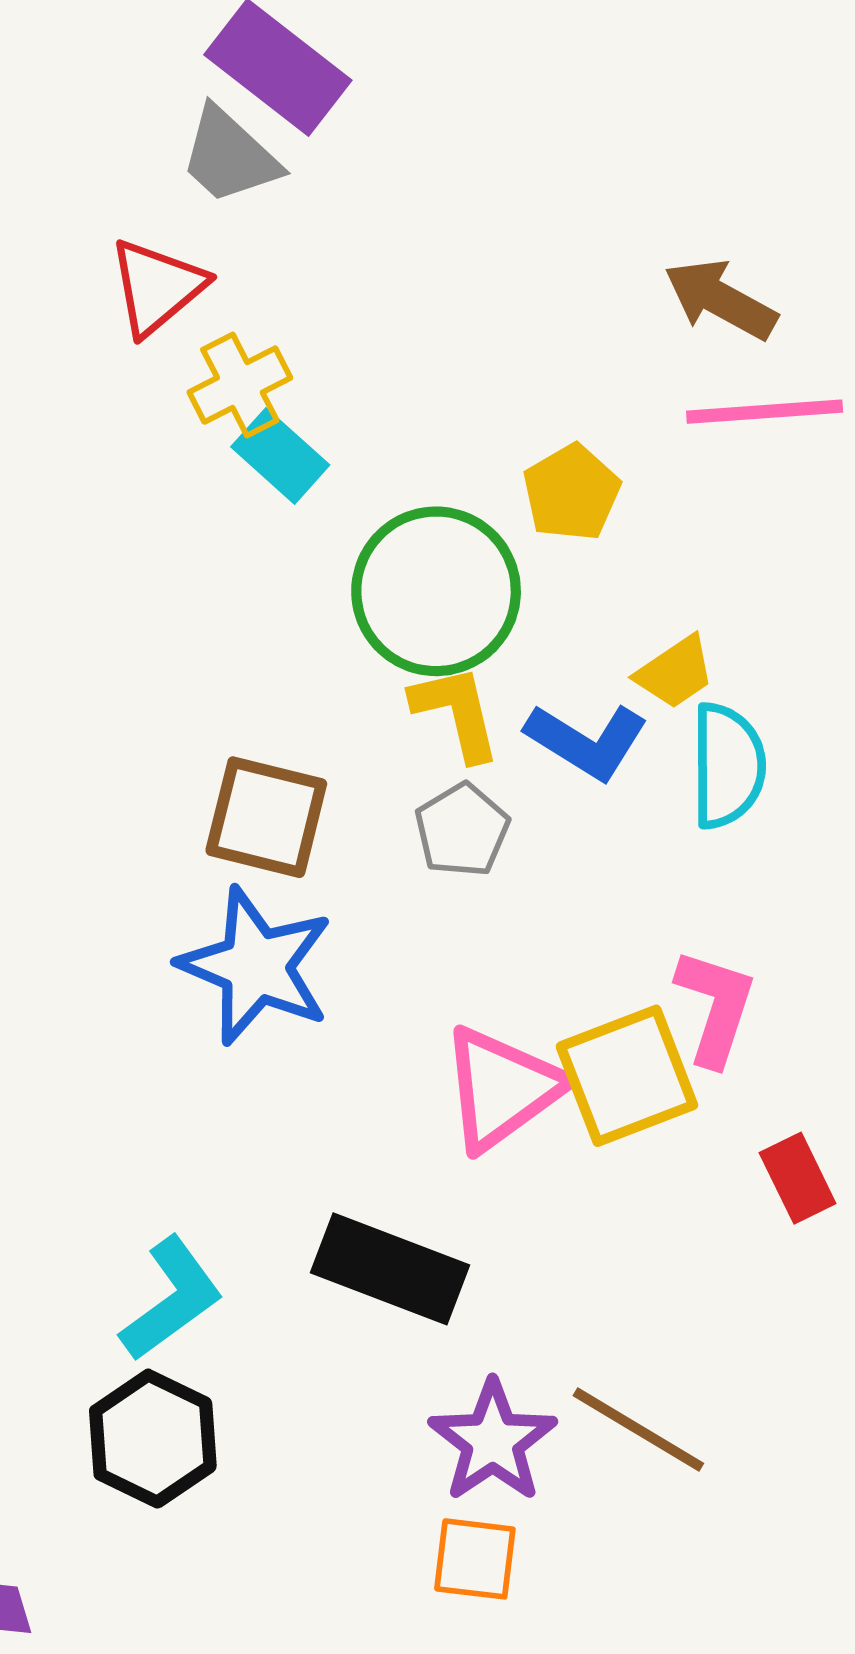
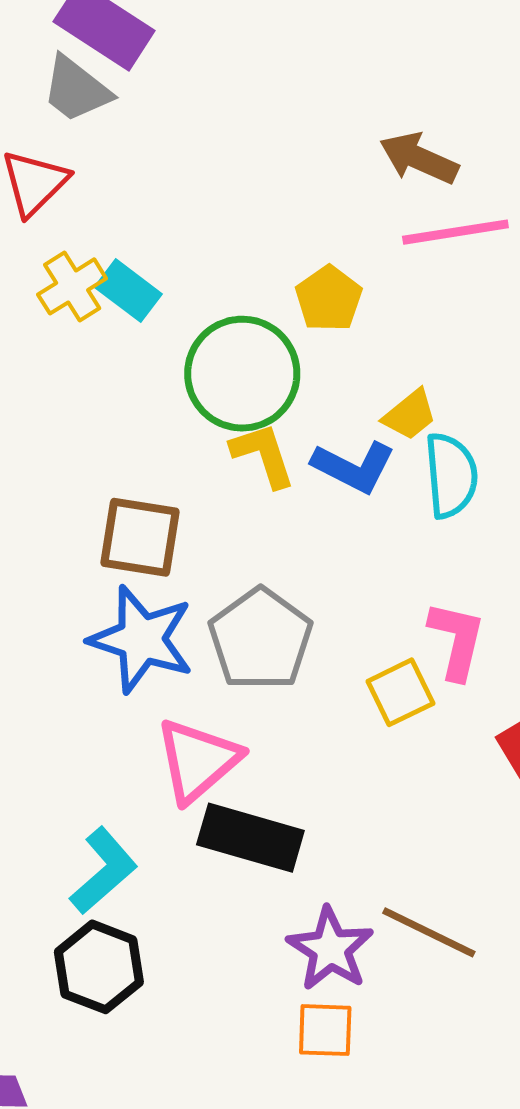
yellow cross: (240, 385) -> (72, 286), moved
gray pentagon: (462, 830) -> (261, 639), moved, size x1.6
yellow square: (627, 1076) -> (400, 692), size x0.7
pink triangle: (502, 1088) -> (198, 760), moved

